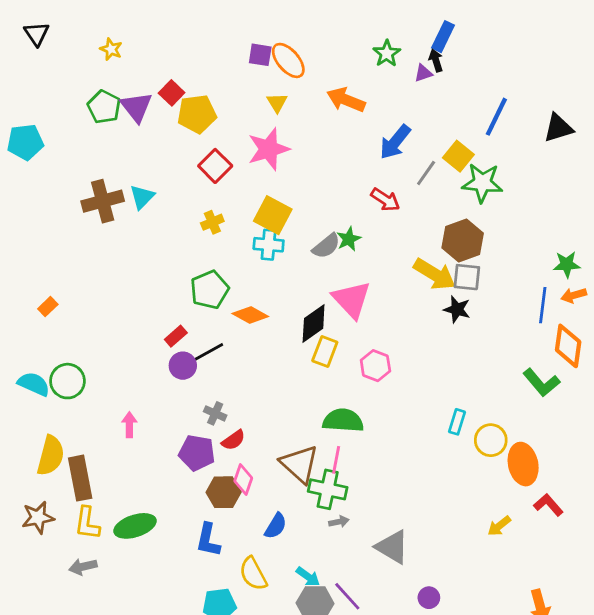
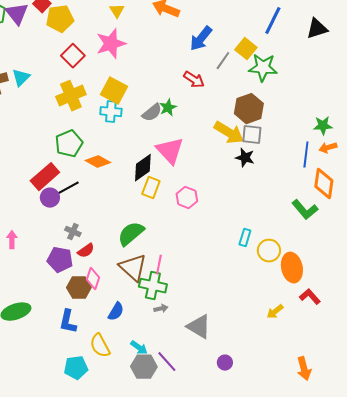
yellow cross: (212, 222) -> (71, 96), size x1.8
red rectangle: (176, 336) -> (45, 177), size x1.8
green semicircle: (343, 420) -> (131, 234), moved, turned -44

